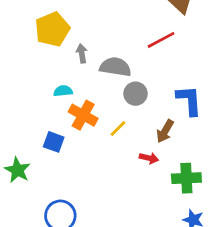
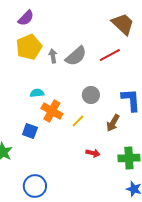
gray arrow: (82, 53) -> (53, 56), moved
gray semicircle: (115, 67) -> (76, 56), moved, turned 130
red arrow: (149, 158) -> (93, 153), moved

